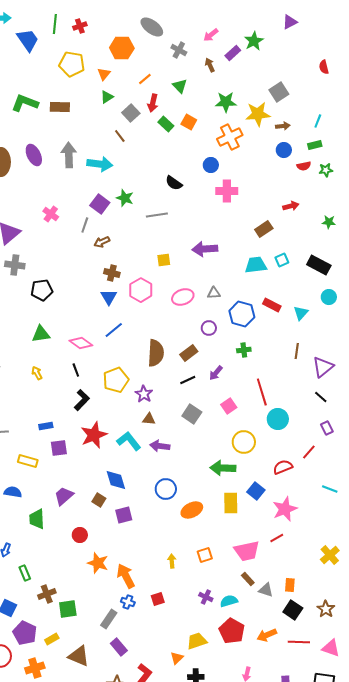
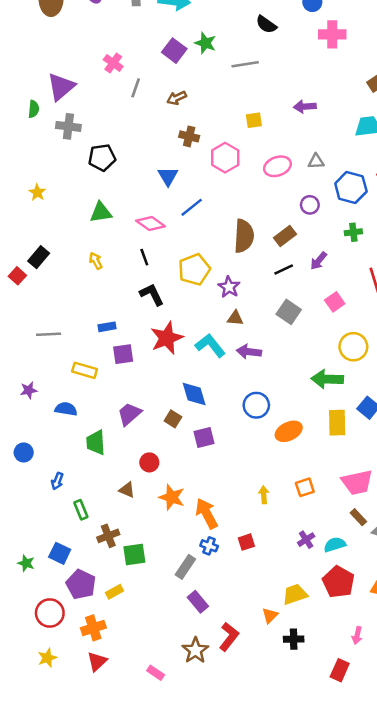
gray line: (85, 225) -> (136, 88), moved
purple arrow: (205, 249) -> (305, 107), size x0.7
blue triangle: (109, 297) -> (168, 176), moved
black L-shape: (82, 400) -> (152, 294), turned -70
purple cross: (206, 597) -> (306, 540), turned 32
brown triangle: (79, 656) -> (127, 490), moved, size x0.6

